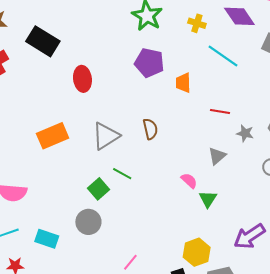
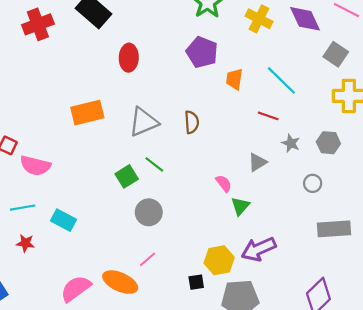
yellow cross: (197, 23) -> (259, 19), size x1.4
cyan line: (223, 56) -> (281, 80), moved
gray circle: (88, 222) -> (149, 212), moved
purple arrow: (249, 236) -> (259, 249), moved

